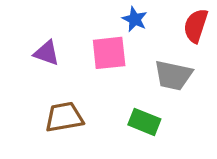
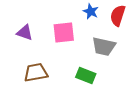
blue star: (135, 19) -> (91, 11), moved

